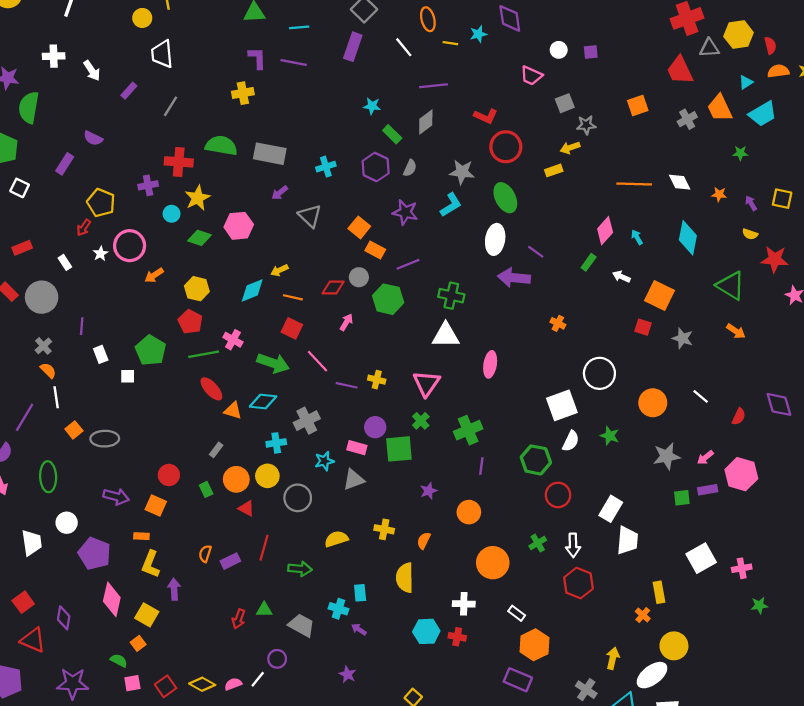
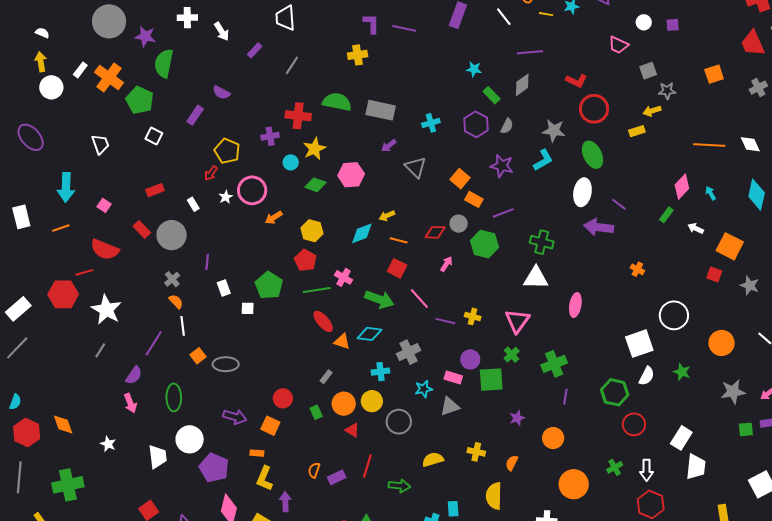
white circle: (67, 523) -> (190, 439), size x1.4

